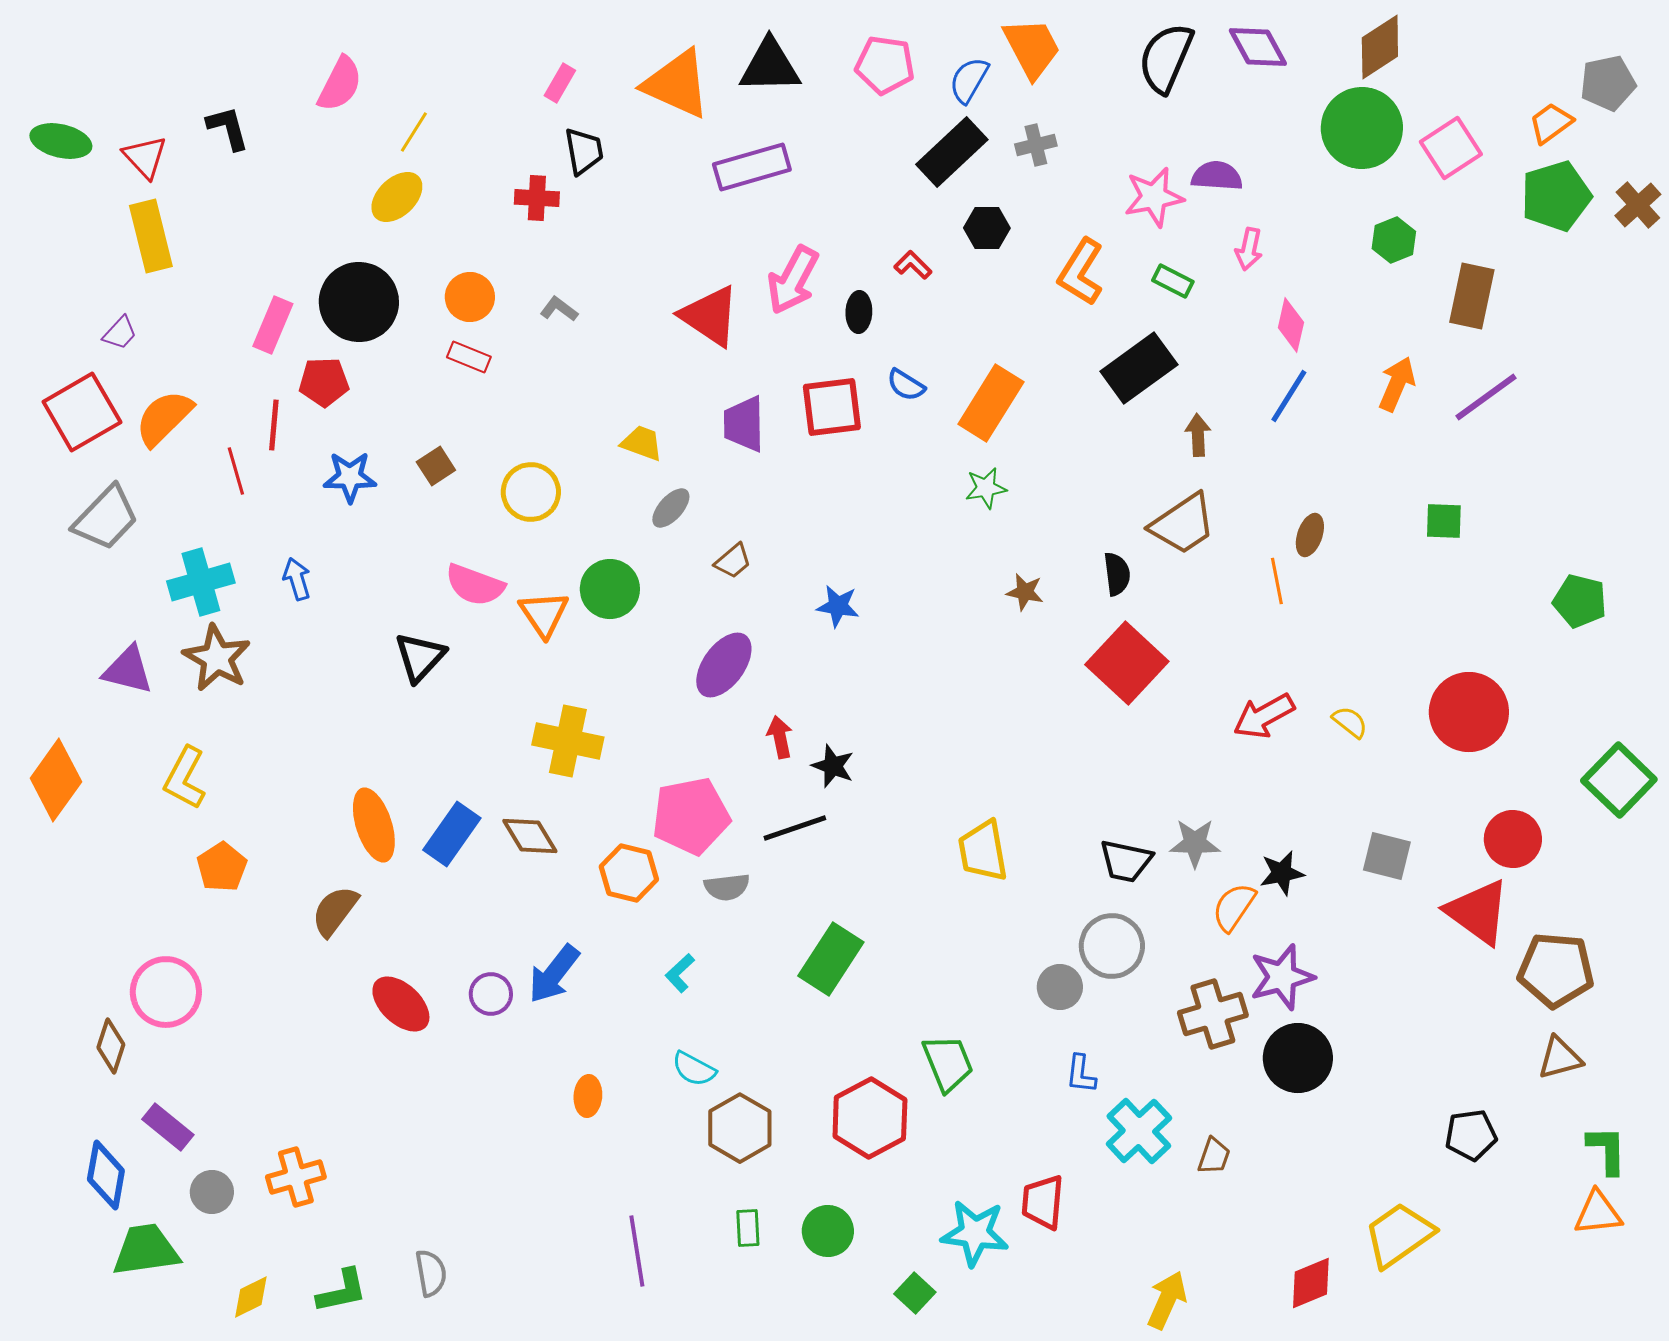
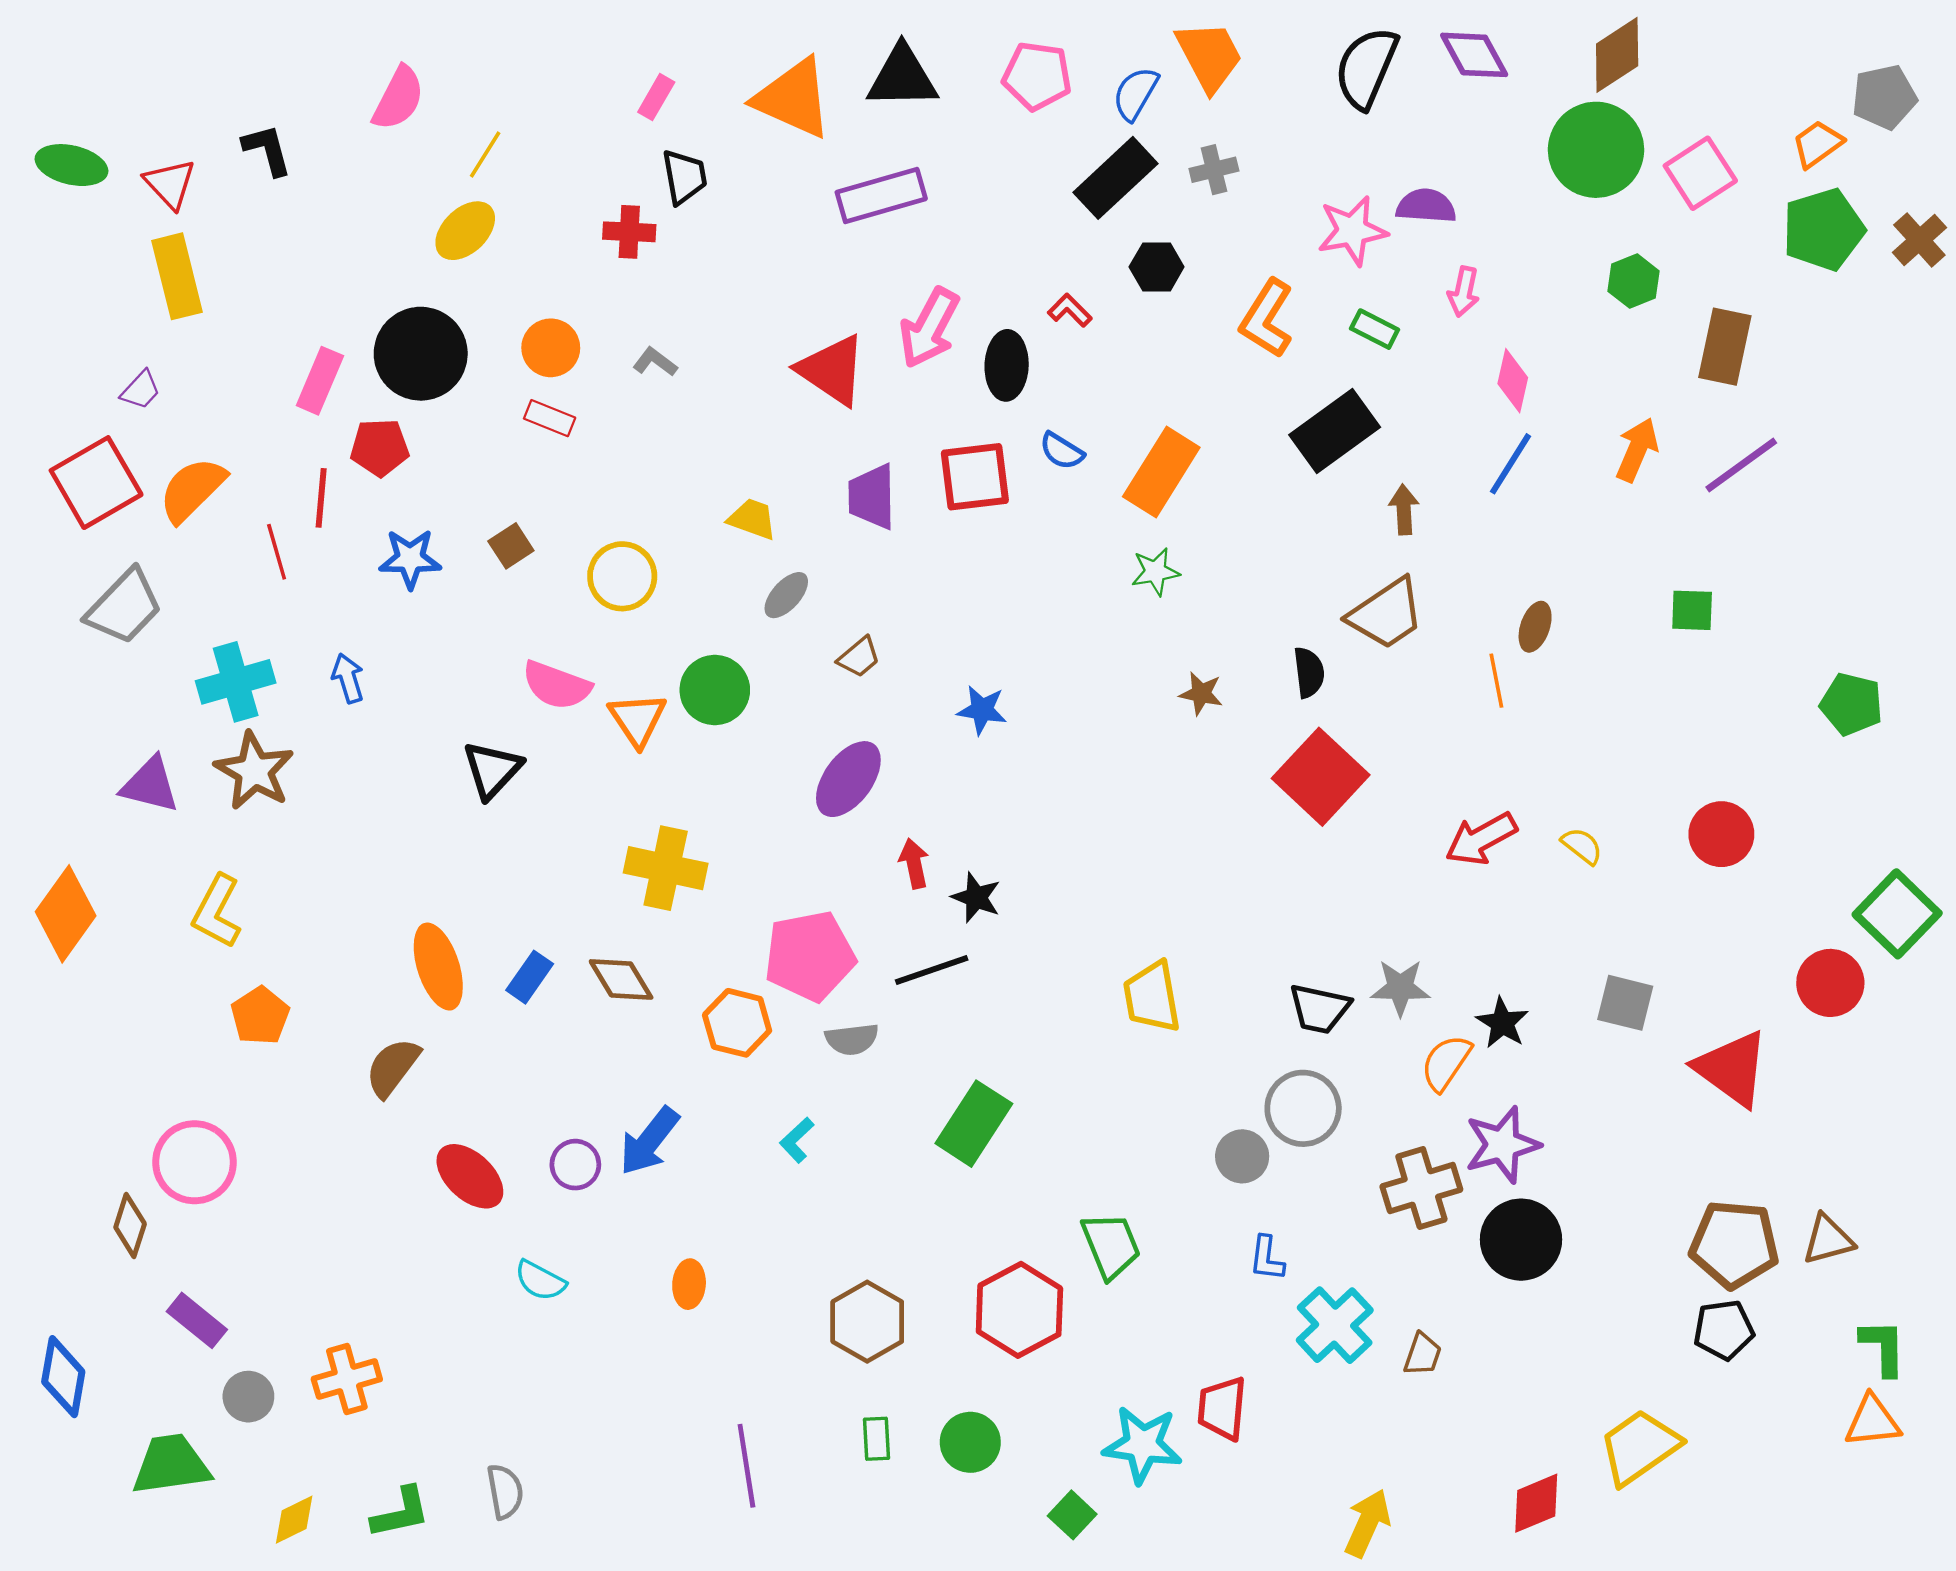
black ellipse: (859, 312) -> (1007, 365), size x1.4
red circle: (1469, 712) -> (1721, 834), size x0.7
blue rectangle: (452, 834) -> (530, 977), size x0.7
red circle: (1513, 839) -> (1830, 983), moved
black star: (1282, 873) -> (1502, 1023), turned -30
brown pentagon: (1556, 970) -> (1734, 1244), moved
cyan semicircle: (694, 1069) -> (540, 1281), moved
blue diamond: (106, 1175) -> (63, 1377), moved

